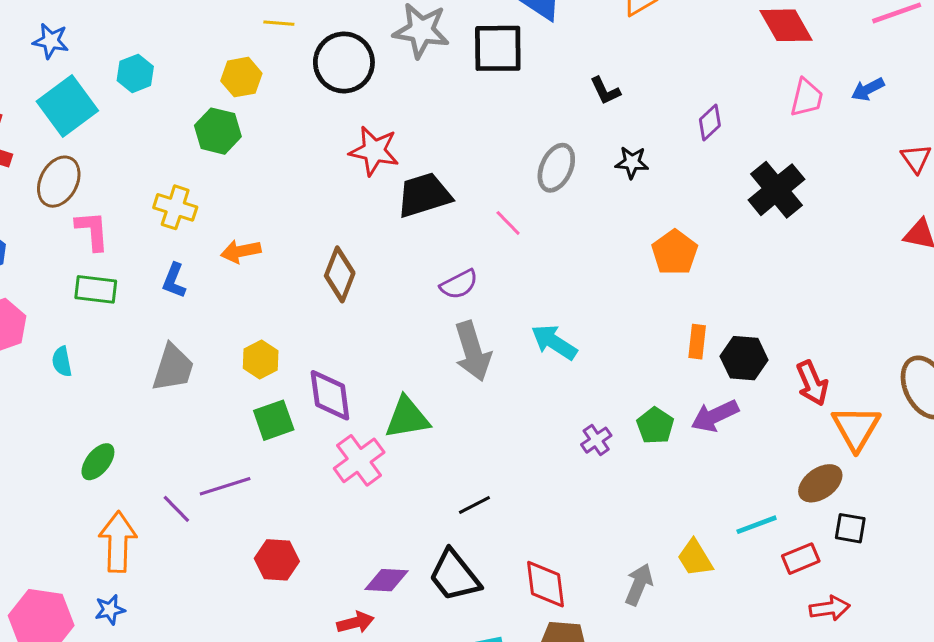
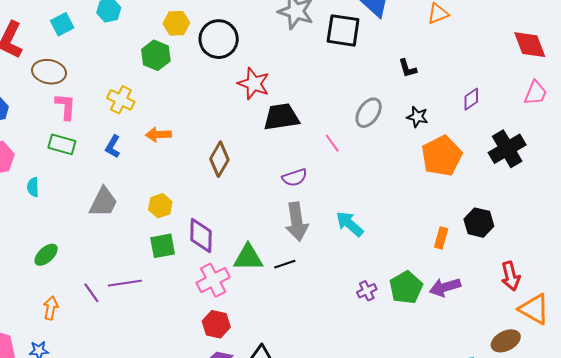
black circle: (344, 62) -> (219, 39), moved
cyan square: (67, 106) -> (62, 24), size x0.6
brown ellipse: (59, 182) -> (49, 72), turned 64
orange pentagon: (675, 252) -> (442, 156), moved, size x1.4
black hexagon: (744, 358) -> (479, 223), moved
green pentagon: (655, 426) -> (406, 287), size x1.4
orange triangle: (856, 428) -> (534, 309), turned -40
black line: (474, 505) -> (285, 264), moved
orange arrow: (118, 542) -> (51, 308), size x0.6
red hexagon: (277, 560) -> (216, 324), moved

